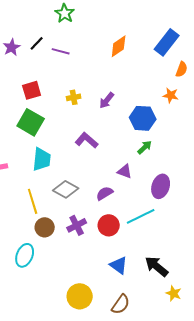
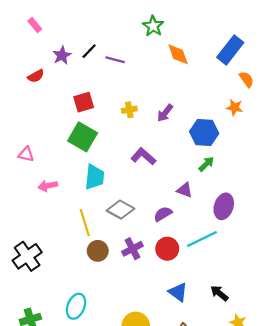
green star: (65, 13) -> (153, 26), moved
orange diamond: (119, 46) -> (178, 54), turned -75
orange semicircle: (182, 69) -> (247, 79), turned -56
cyan ellipse: (25, 255) -> (76, 306), moved
black arrow: (157, 266) -> (219, 293), size x0.7

